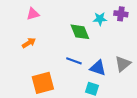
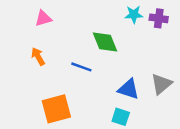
cyan star: (100, 19) -> (134, 14), moved
orange arrow: (29, 43) -> (38, 56), turned -88
blue line: (74, 61) -> (81, 67), moved

